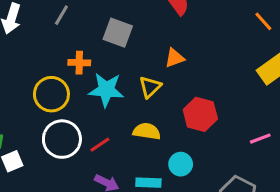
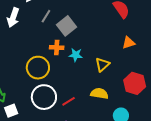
gray square: (118, 33) -> (67, 26), moved, turned 30
orange triangle: (174, 58) -> (129, 43), moved
cyan star: (106, 90) -> (76, 55), moved, size x0.6

